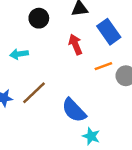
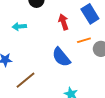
brown line: (34, 93) -> (25, 80), moved
blue semicircle: (74, 110) -> (61, 57), moved

